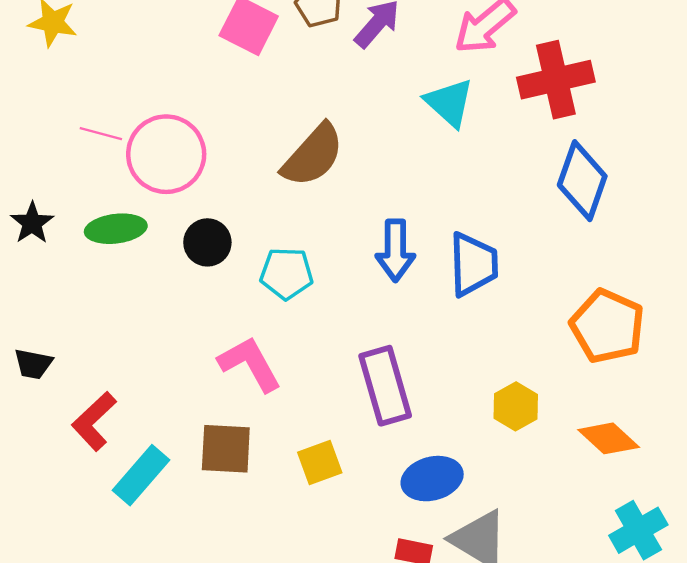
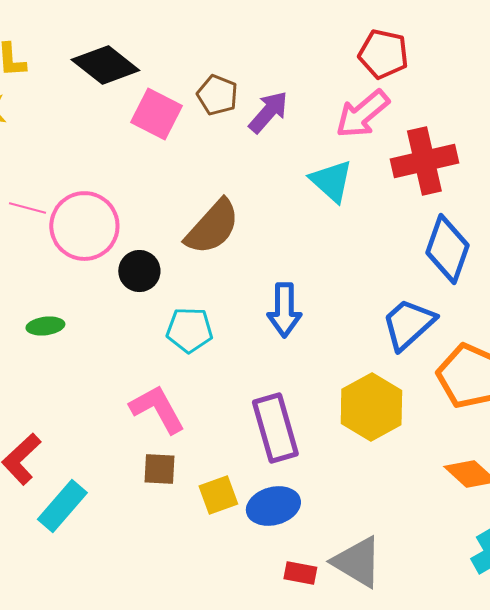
green ellipse: (116, 229) -> (45, 326), moved, size x0.7
black circle: (207, 242) -> (139, 271), moved
blue trapezoid: (473, 264) -> (408, 324), moved, turned -130
yellow hexagon: (516, 406) -> (371, 407), moved, size x1.6
brown square: (226, 449) -> (159, 469), moved, size x0.7
blue ellipse: (432, 479) -> (273, 506), moved

